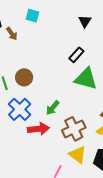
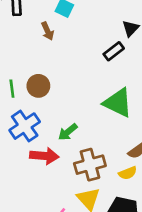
brown arrow: (12, 34) -> (48, 31), moved
black rectangle: (76, 55) -> (114, 51), moved

